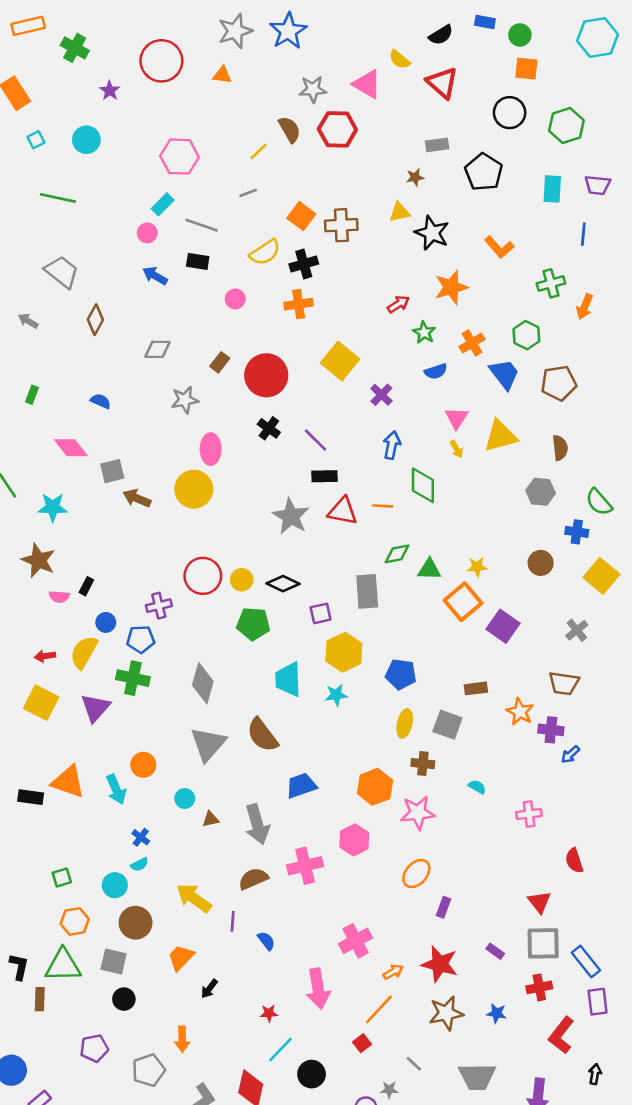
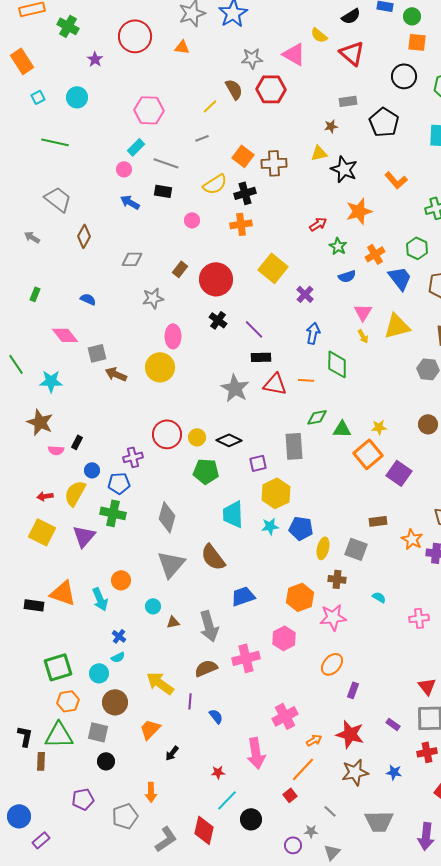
blue pentagon: (401, 674) -> (301, 528), moved
green square: (62, 877) -> (58, 667), size x1.8

